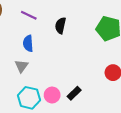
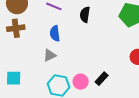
gray triangle: (21, 66) -> (50, 55), turned 32

